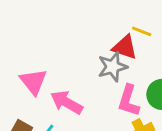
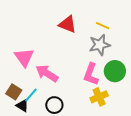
red triangle: (125, 47) -> (68, 24), moved
gray star: (113, 67) -> (100, 45), moved

